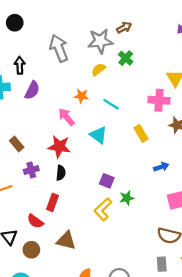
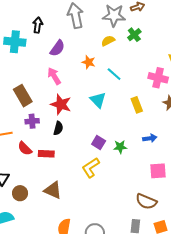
purple semicircle: (32, 90) -> (57, 48), moved
pink arrow: (66, 117) -> (54, 76), moved
brown rectangle: (17, 144) -> (23, 96), size x1.5
green star: (127, 198) -> (120, 147), moved
red rectangle: (53, 202) -> (46, 154), turned 63
red semicircle: (35, 221) -> (25, 148), moved

